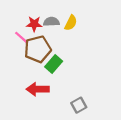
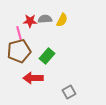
pink line: (22, 38) -> (19, 33), turned 32
brown pentagon: (38, 49) -> (19, 51), moved

